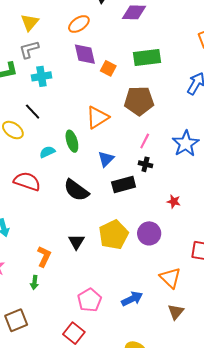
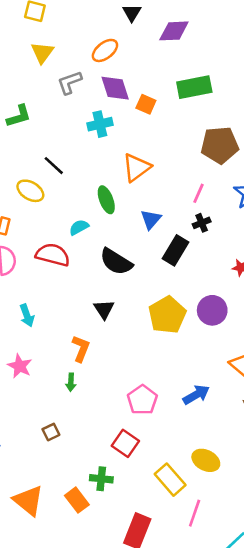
gray L-shape: (29, 49) -> (70, 82), moved
cyan cross: (41, 76) -> (100, 124), moved
brown pentagon: (139, 101) -> (220, 145), moved
cyan semicircle: (47, 152) -> (79, 227), moved
black cross: (145, 164) -> (202, 223), turned -32
black rectangle: (124, 185) -> (176, 250), turned -40
black triangle: (76, 242) -> (104, 309), moved
brown square: (16, 320) -> (51, 432), size x0.6

